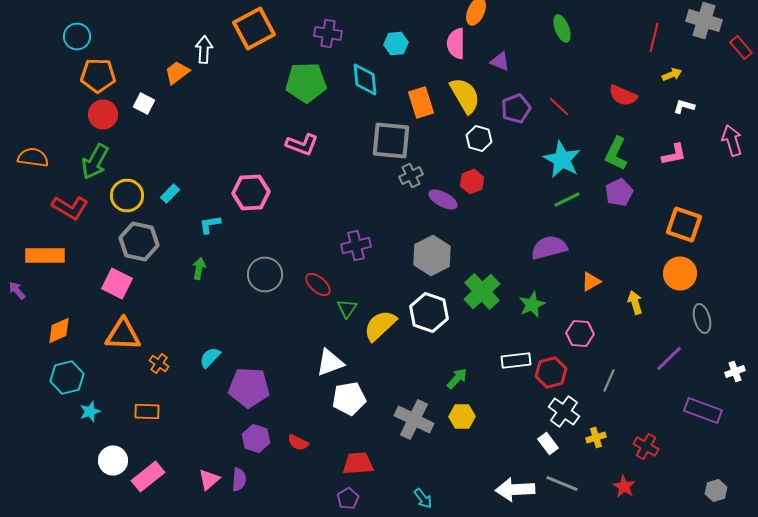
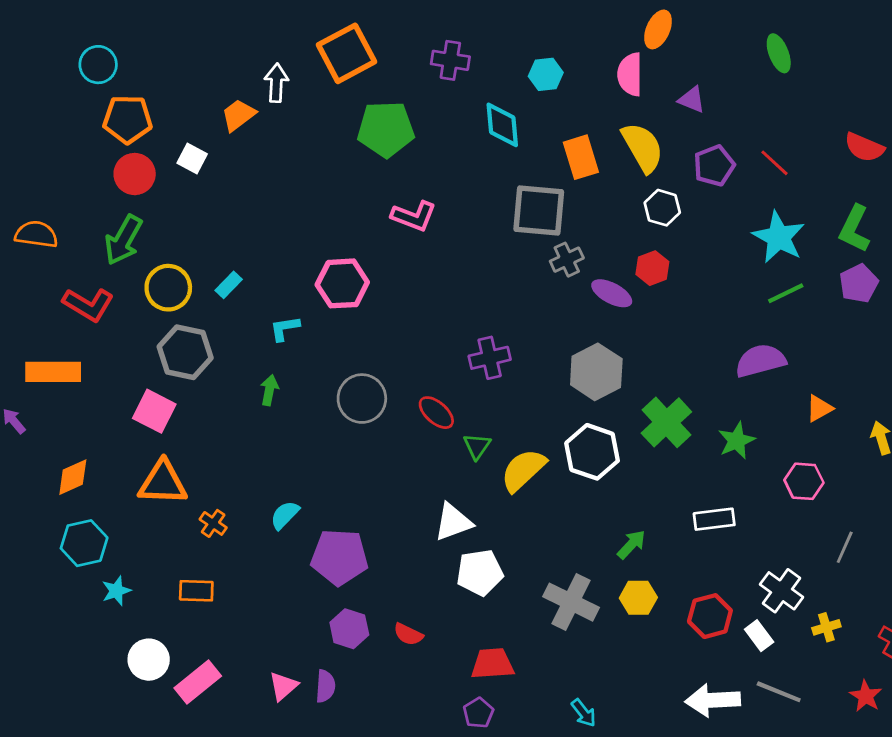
green pentagon: (306, 82) -> (386, 129), moved
red hexagon: (551, 372) -> (710, 616), moved

